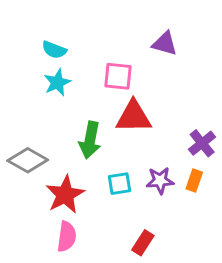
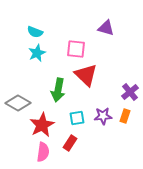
red triangle: (134, 117) -> (86, 75), turned 45
red rectangle: (143, 243) -> (70, 143), moved

